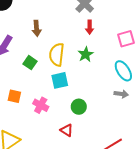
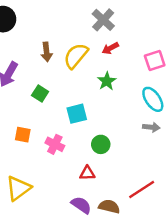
red arrow: (90, 27) -> (110, 48), turned 64
yellow semicircle: (57, 55) -> (76, 56), moved, turned 35
red triangle: (67, 130) -> (87, 173), turned -32

